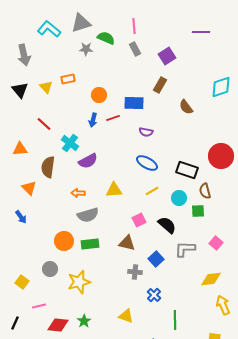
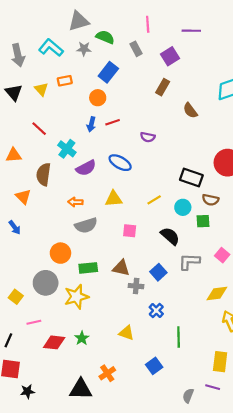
pink line: (134, 26) -> (148, 24), moved
cyan L-shape: (49, 29) -> (51, 48), moved
purple line: (201, 32) -> (191, 31), moved
blue rectangle: (134, 103) -> (108, 72), moved, turned -54
blue ellipse: (147, 163) -> (120, 163), moved
brown semicircle: (205, 191) -> (210, 200), turned -63
pink square: (139, 220) -> (130, 231), moved, turned 32
brown triangle: (127, 243) -> (121, 268), moved
green rectangle: (90, 244) -> (88, 268), moved
gray circle: (50, 269) -> (46, 283), size x1.5

